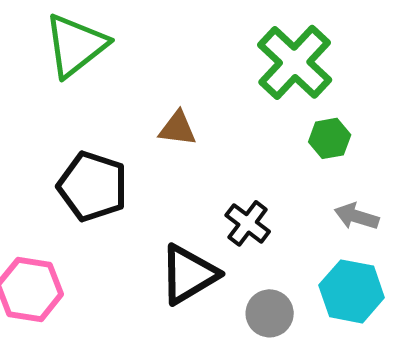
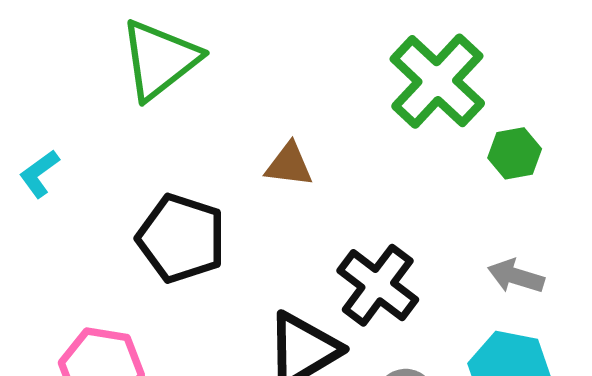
green hexagon: (330, 138) -> (515, 153), moved
black cross: (248, 223) -> (378, 285), size x1.4

